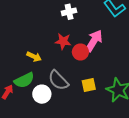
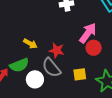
red star: (63, 41) -> (57, 50), moved
red circle: (80, 52) -> (94, 48), moved

